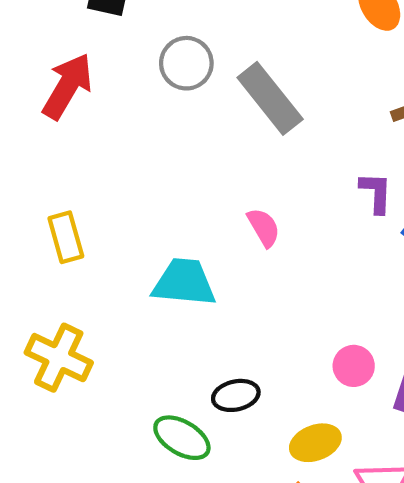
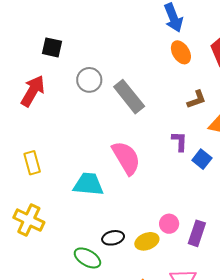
pink semicircle: (264, 227) -> (126, 158), size x1.8
yellow ellipse: (315, 443) -> (147, 241), moved

